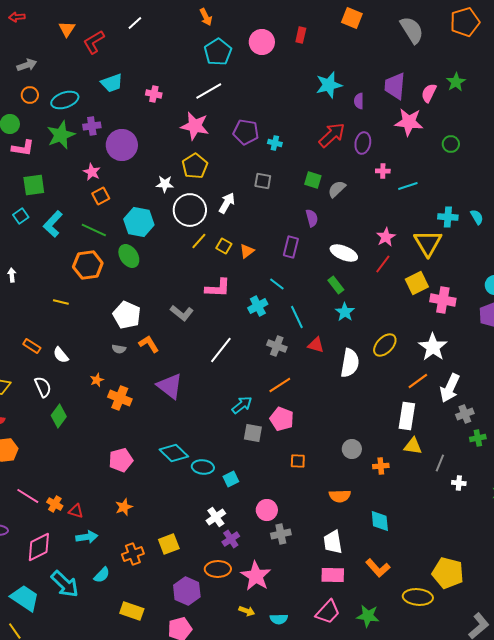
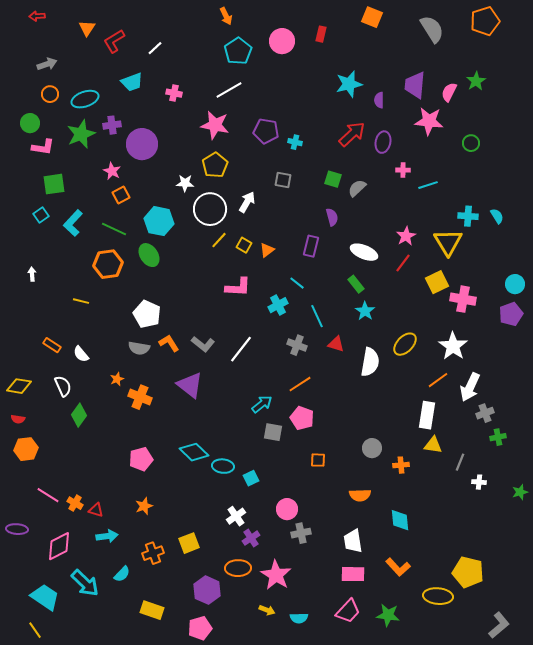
white line: (135, 23) -> (155, 48), moved
gray L-shape: (182, 313) -> (203, 344), moved
gray semicircle: (119, 349) -> (139, 348), size x1.5

